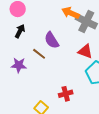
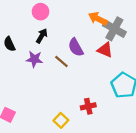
red triangle: (85, 51) -> (105, 50), moved
purple star: (19, 65) -> (34, 59), moved

